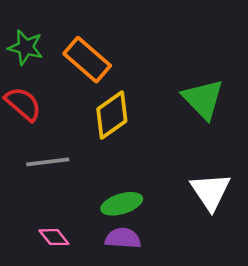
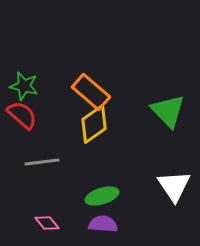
green star: (26, 47) -> (24, 86), moved
orange rectangle: (87, 60) -> (91, 92), moved

